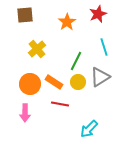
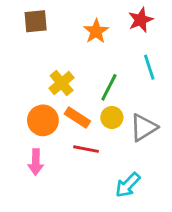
yellow cross: (37, 49) -> (62, 83), moved
gray triangle: (100, 77) -> (143, 128), moved

